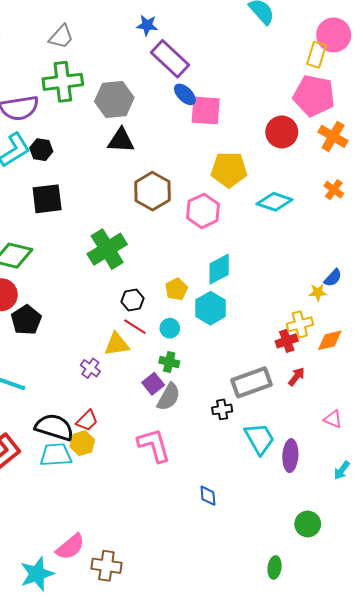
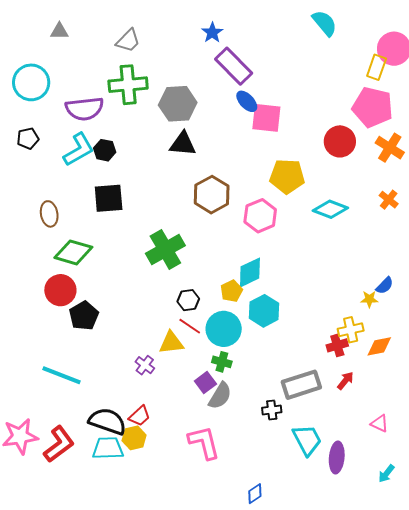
blue star: (147, 25) -> (212, 33), turned 30
cyan diamond: (219, 269) -> (250, 272), moved
cyan circle: (170, 328) -> (224, 329), size x1.8
blue diamond: (208, 496) -> (255, 494), turned 60

